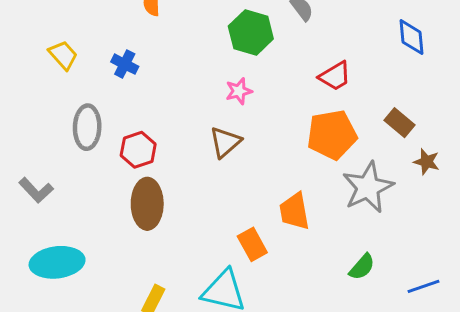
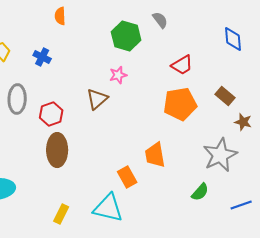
brown triangle: (225, 142) -> (97, 99), moved
gray star: (368, 187) -> (220, 155), moved

